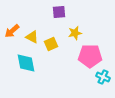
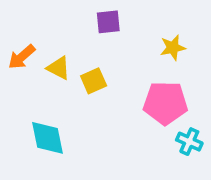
yellow star: (75, 33) -> (173, 48), moved
cyan diamond: (26, 63) -> (47, 138), moved

